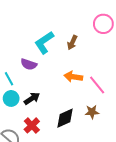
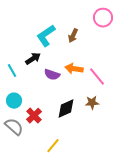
purple semicircle: (29, 64) -> (52, 75), moved
cyan circle: (11, 98) -> (14, 101), moved
black arrow: (32, 98) -> (33, 59), moved

